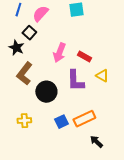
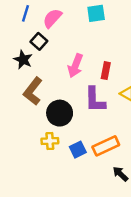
red rectangle: (84, 57) -> (106, 71), turned 72
yellow cross: (24, 121) -> (50, 141), moved

